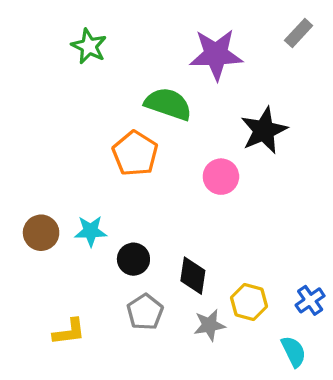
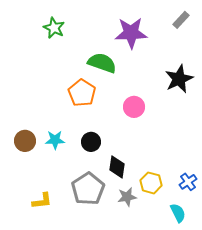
black star: (264, 130) -> (179, 79), moved
black circle: (133, 259) -> (91, 142), moved
gray pentagon: (145, 312) -> (88, 189), size x1.5

